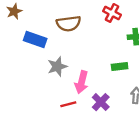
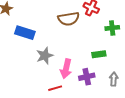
brown semicircle: (69, 24) -> (69, 19), moved
purple cross: (101, 102) -> (87, 77), moved, turned 35

